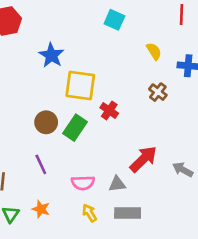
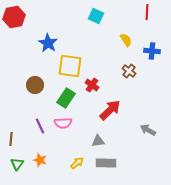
brown circle: (46, 122) -> (35, 85), moved
red arrow: (143, 159) -> (110, 110), moved
pink semicircle: (83, 183) -> (63, 123), moved
yellow arrow: (89, 213) -> (77, 163), turned 80

